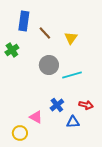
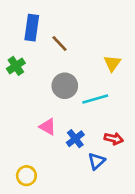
yellow triangle: (71, 38) -> (112, 63), moved
pink triangle: (36, 117) -> (48, 127), moved
blue triangle: (73, 122) -> (97, 161), turned -40

